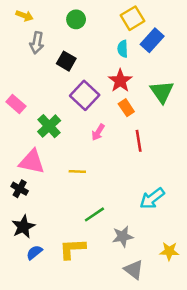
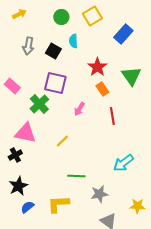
yellow arrow: (25, 16) -> (19, 14), turned -48
yellow square: (132, 18) -> (92, 16), moved
gray arrow: (37, 43) -> (28, 46), moved
cyan semicircle: (123, 49) -> (73, 41), moved
purple square: (85, 95) -> (55, 83), moved, turned -30
yellow line: (77, 171) -> (62, 141), turned -48
black cross: (20, 189) -> (15, 155), turned 32
green line: (94, 214) -> (76, 176), turned 36

